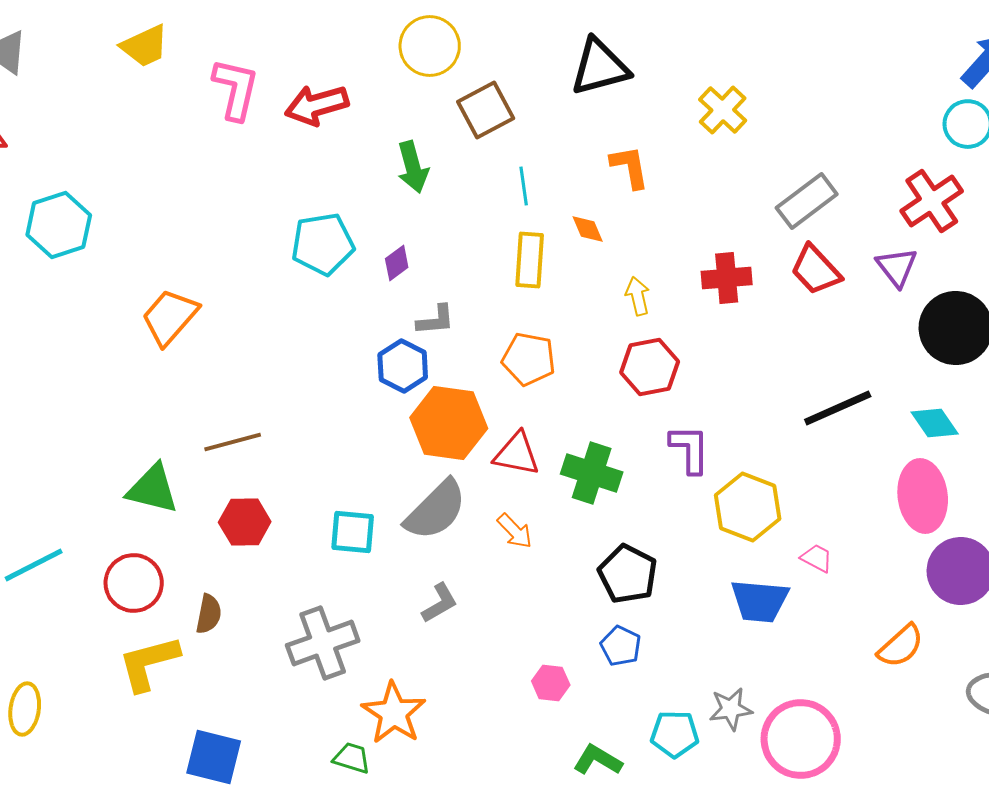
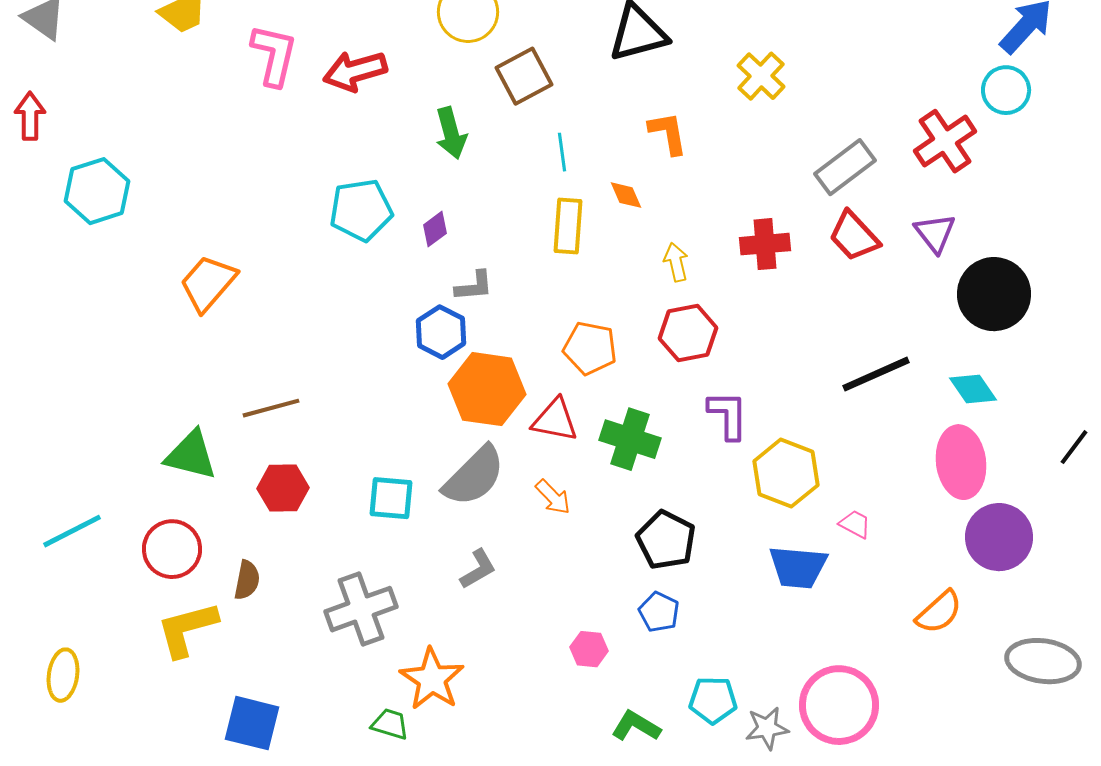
red cross: (932, 201) -> (945, 141), moved
orange pentagon: (529, 359) -> (590, 348), moved
gray star: (731, 709) -> (767, 728), moved

